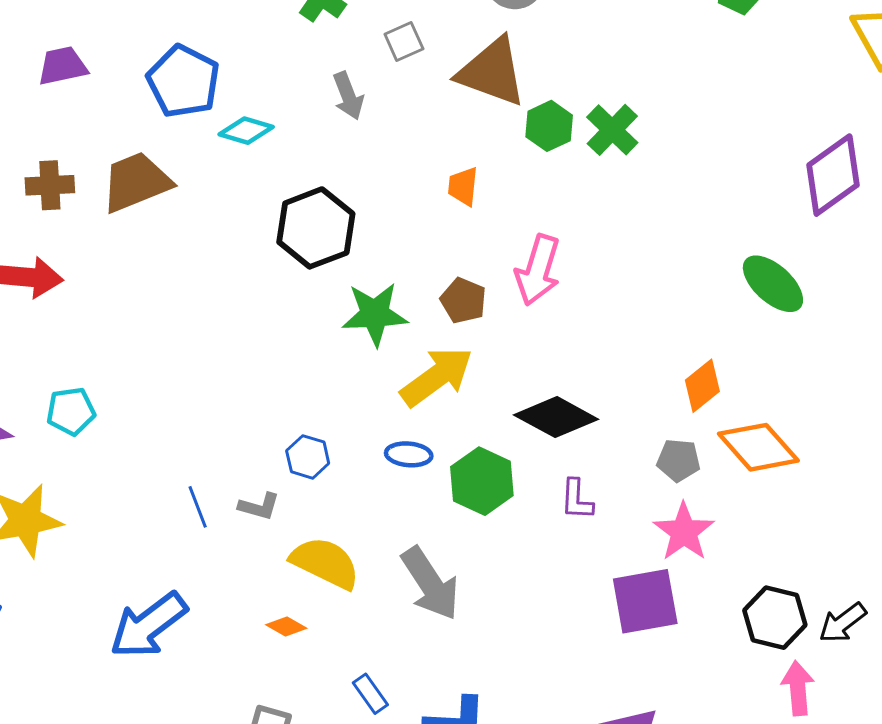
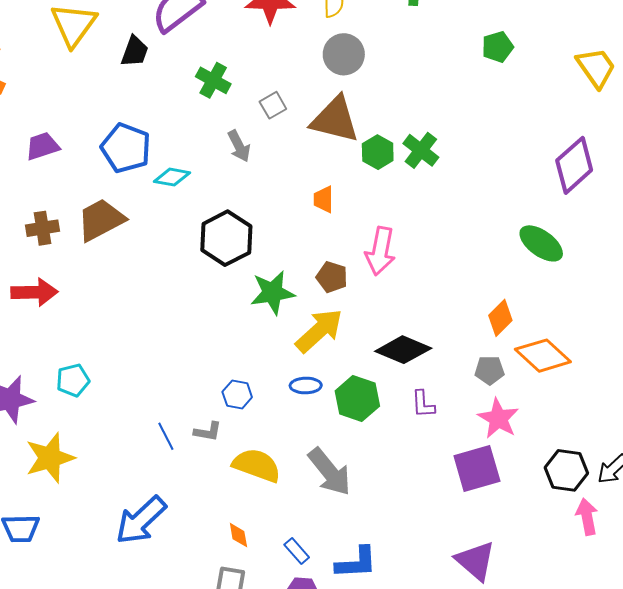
orange diamond: (286, 627) -> (238, 535), moved, turned 56

